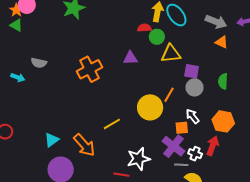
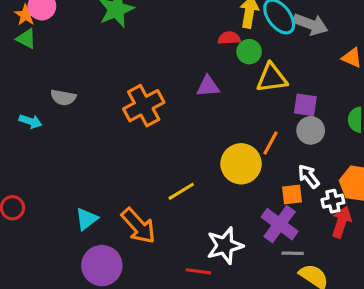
gray arrow: (216, 22) -> (311, 24), moved
white cross: (195, 154) -> (333, 201), moved, turned -32

